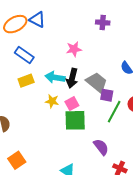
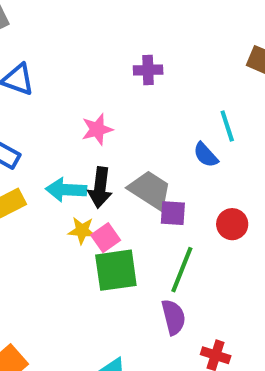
yellow star: (52, 101) -> (82, 231), moved
green line: (114, 112) -> (182, 270), moved
purple semicircle: (101, 147) -> (174, 317), turned 30

